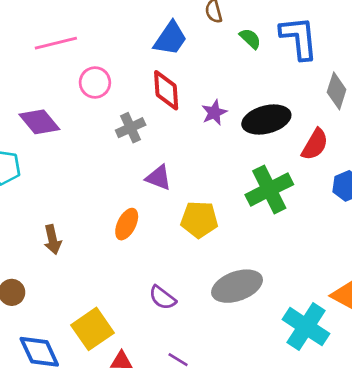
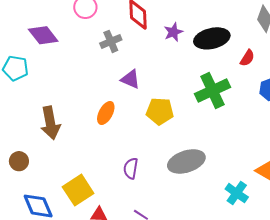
red semicircle: (315, 144) -> (247, 58), size x0.7
brown arrow: (52, 240) -> (50, 123), size x1.5
purple semicircle: (162, 298) -> (131, 168), turned 60
cyan cross: (306, 327) -> (237, 193), size x0.7

